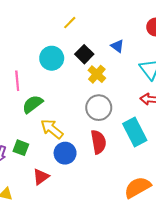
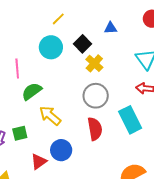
yellow line: (70, 23) -> (58, 19), moved
blue triangle: (117, 46) -> (111, 28), moved, turned -40
green square: (21, 148) -> (20, 133), turned -35
blue circle: (65, 153) -> (61, 150), moved

